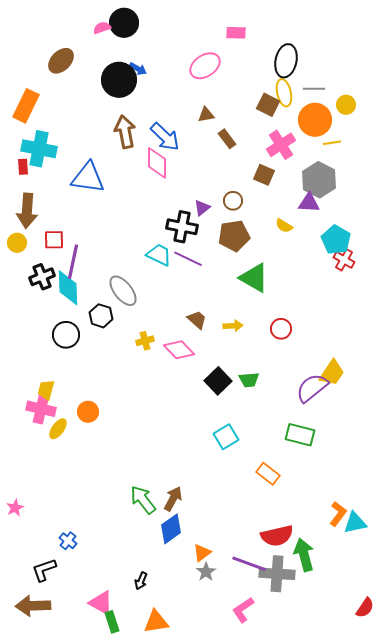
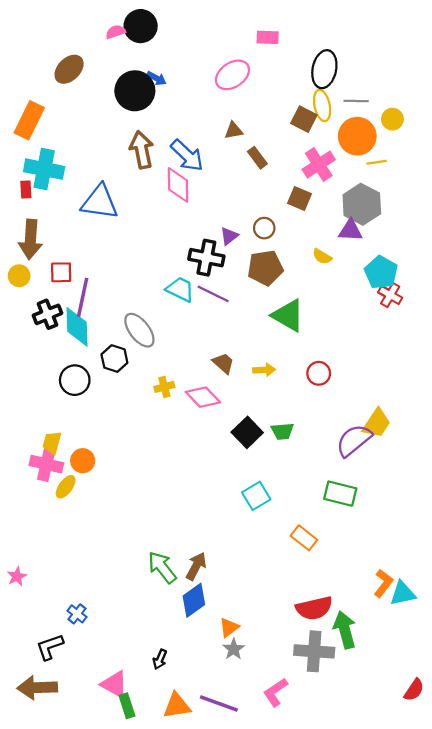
orange circle: (88, 412) -> (83, 461), moved
purple line: (249, 564) -> (219, 704), moved

